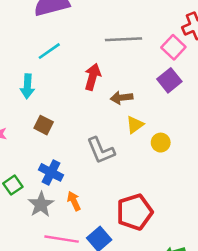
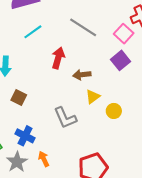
gray line: (124, 39) -> (83, 27), turned 36
cyan line: (49, 51) -> (33, 32), moved

